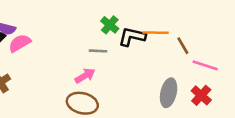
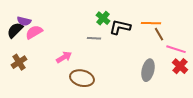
orange line: (155, 33) -> (151, 23), moved
pink arrow: (85, 76) -> (64, 57), moved
red cross: (201, 95) -> (180, 66), moved

